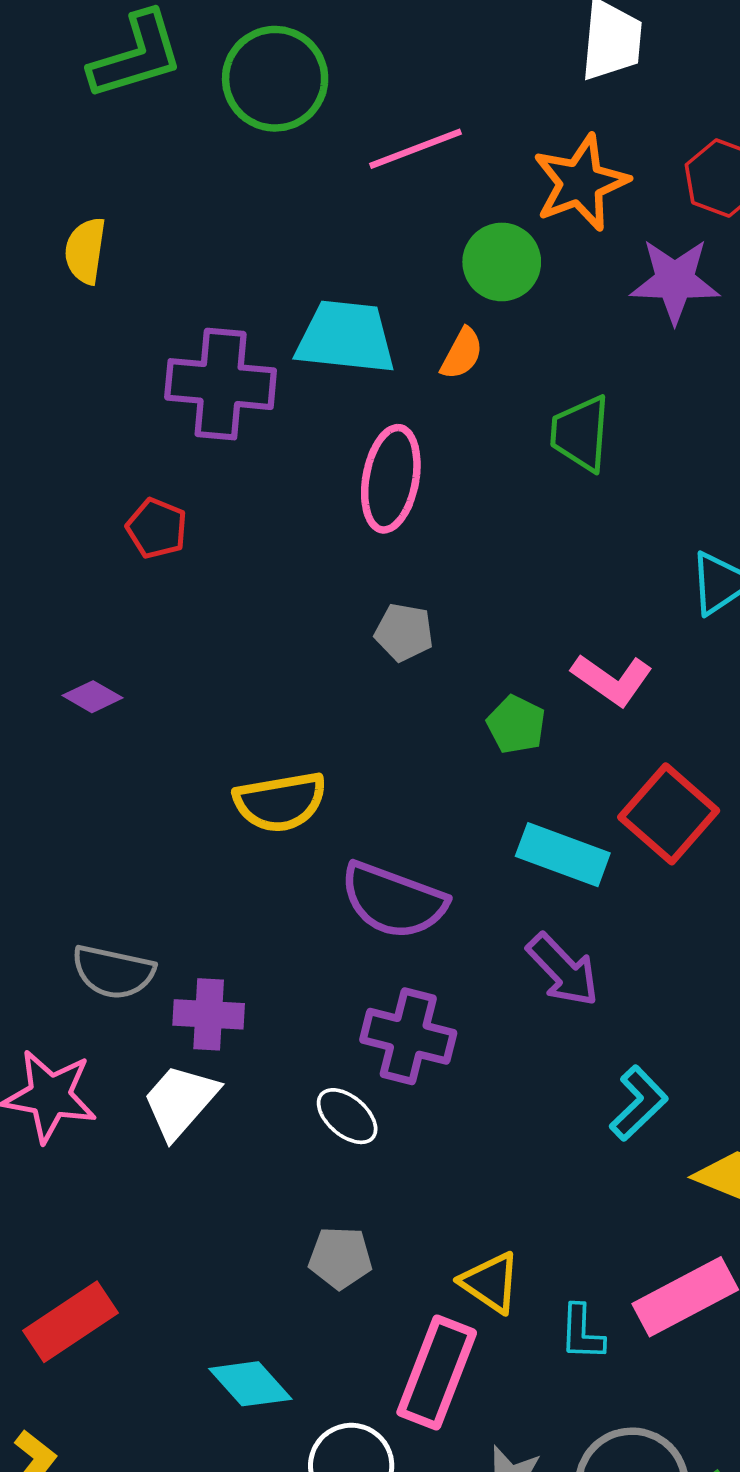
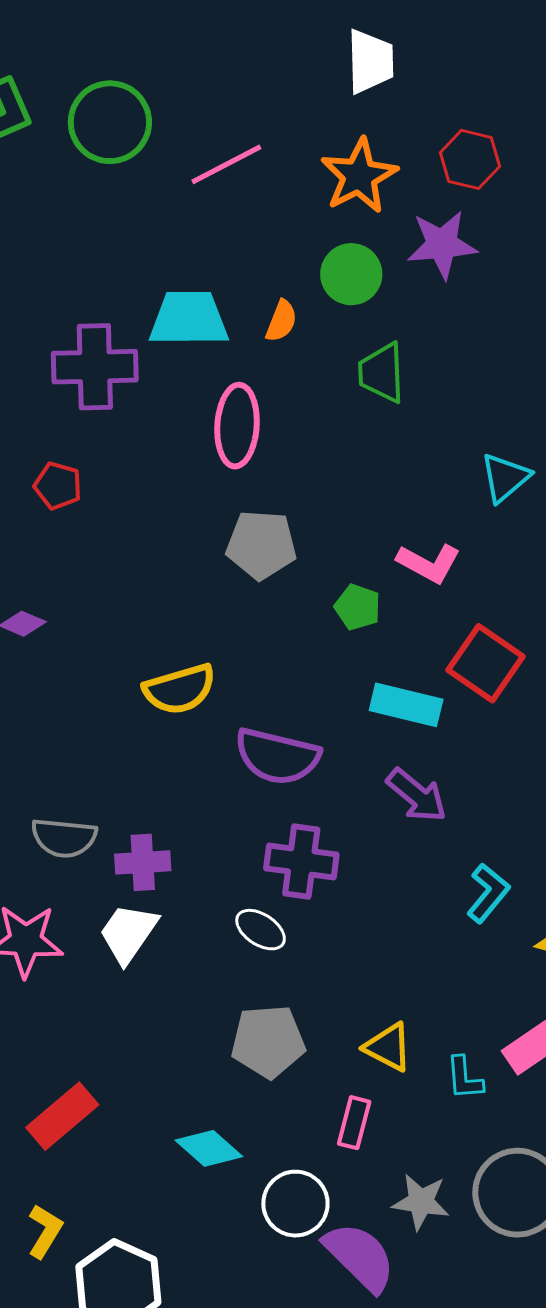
green circle: (502, 262) -> (351, 274), moved
gray pentagon: (404, 632) -> (261, 545), size x1.5
gray pentagon: (340, 1258) -> (268, 1041), size x1.5
pink rectangle: (437, 1373) -> (354, 1123), size x0.6

